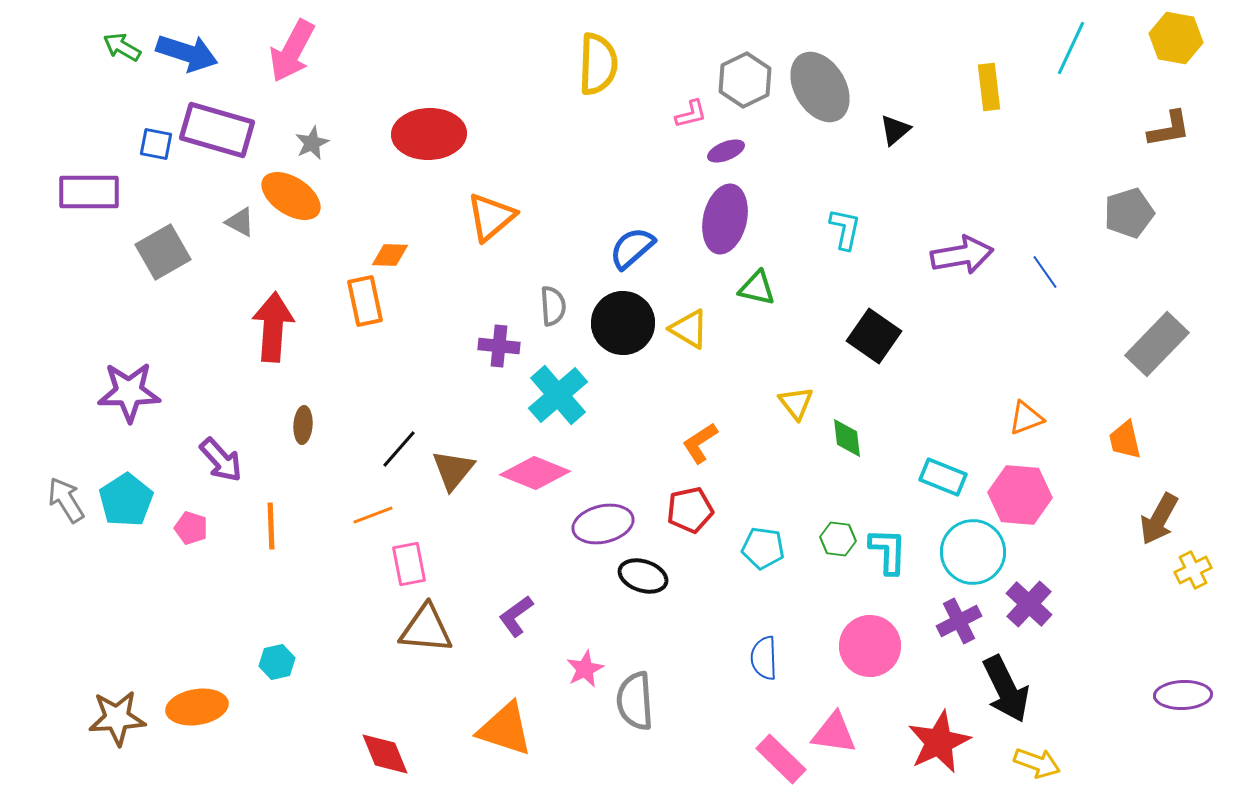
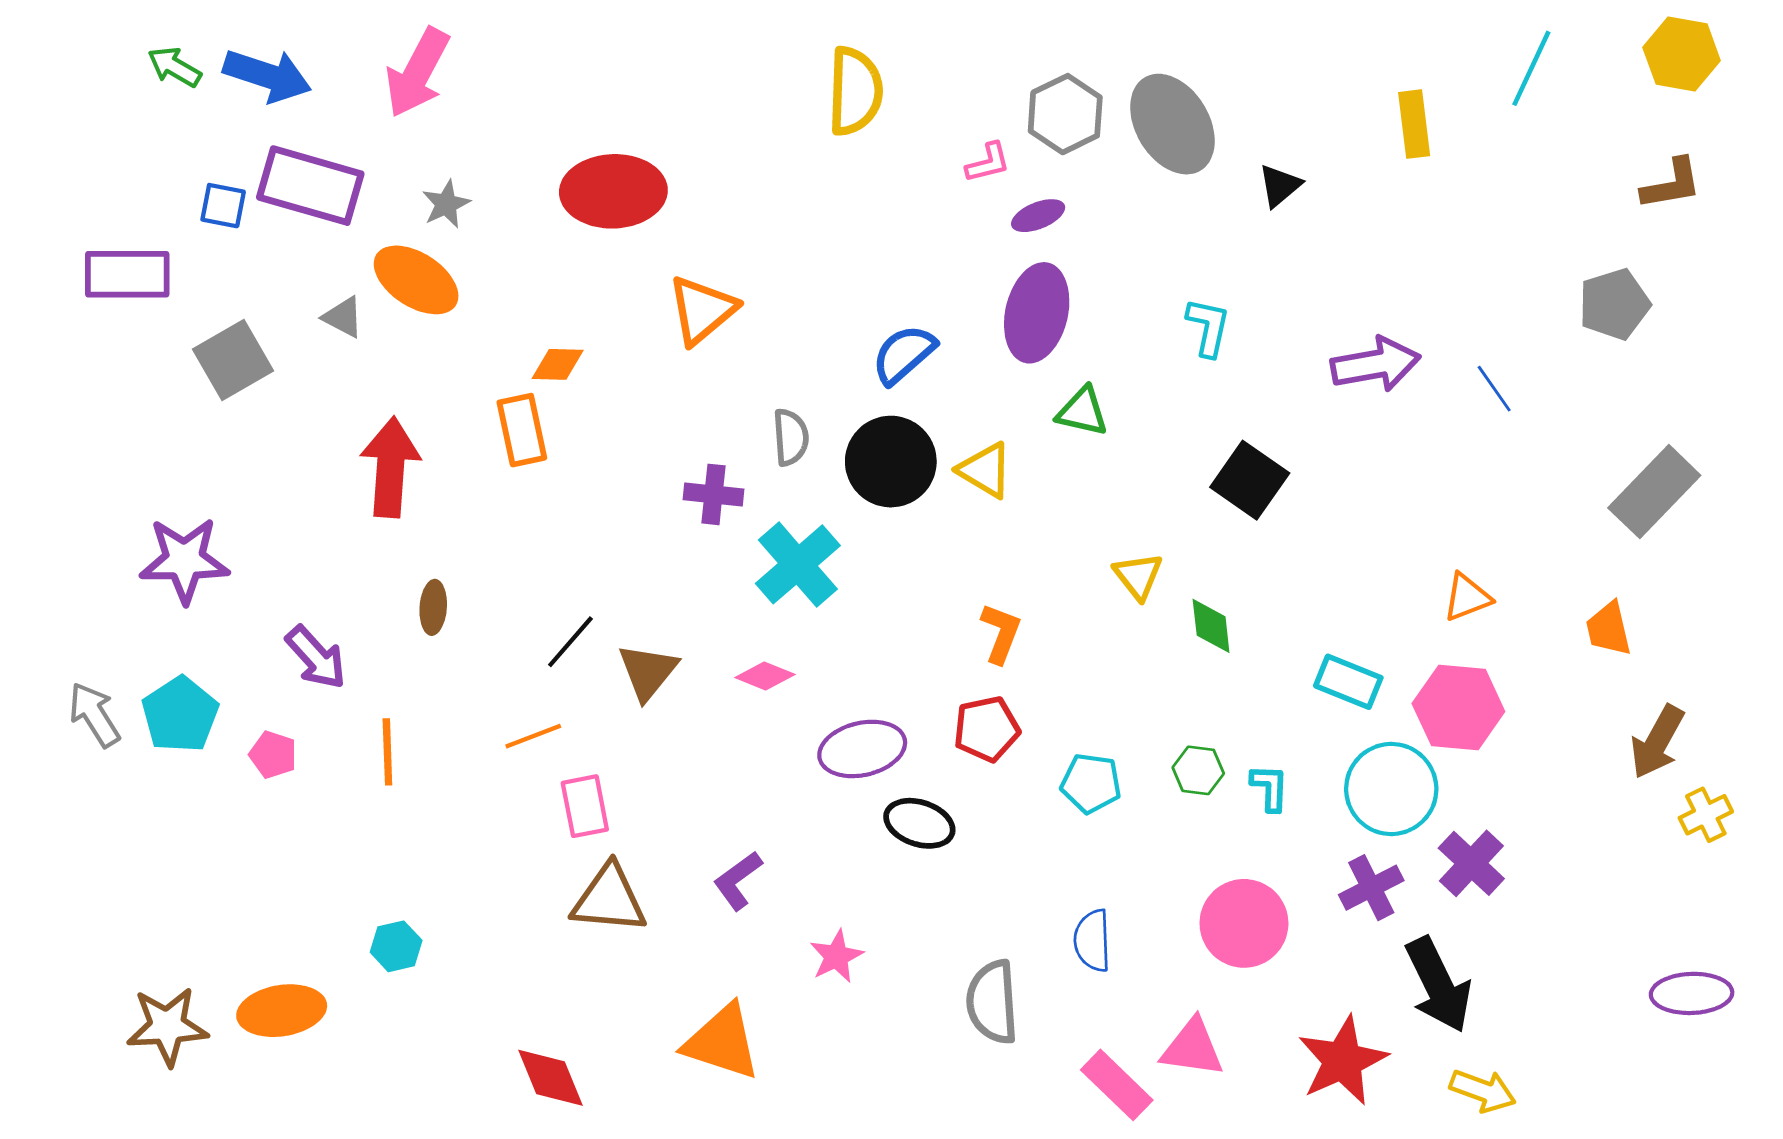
orange L-shape: (700, 443) -> (1001, 633), turned 144
pink diamond: (535, 473) -> (765, 676), size x0.6
cyan L-shape: (888, 551) -> (1270, 788), size x0.7
gray semicircle: (635, 701) -> (992, 1002), moved

